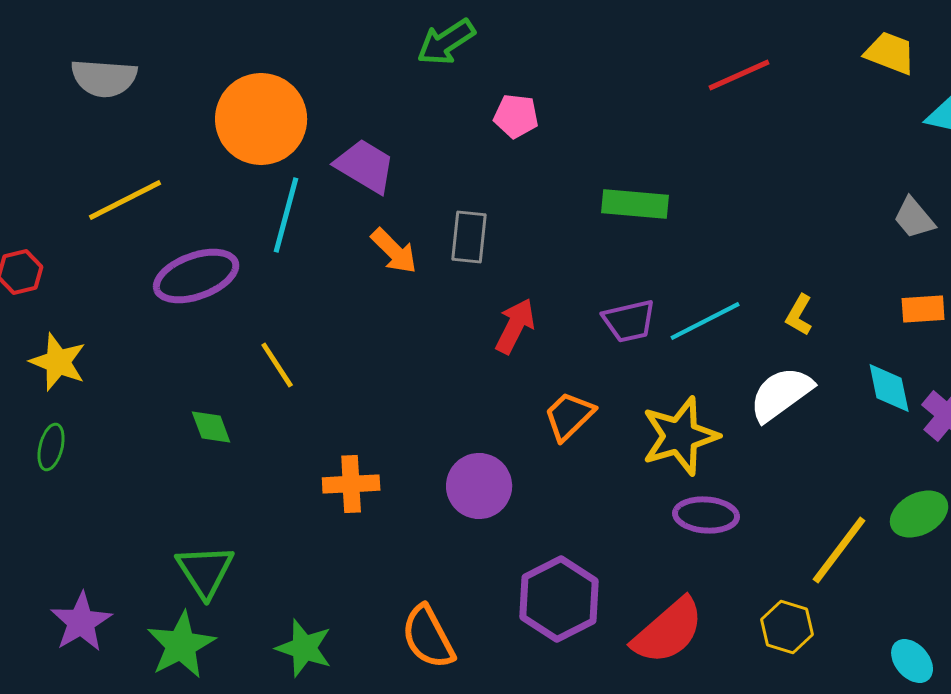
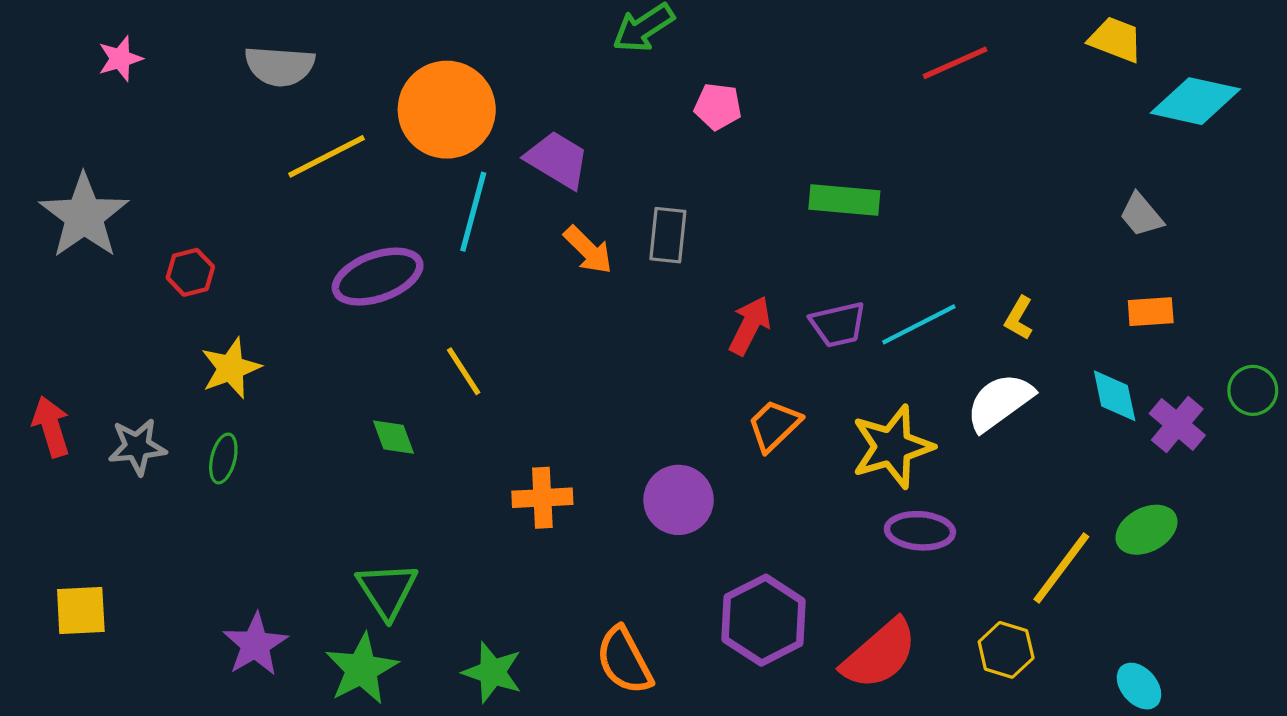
yellow line: (125, 200) -> (326, 156), moved
red arrow: (515, 326) -> (750, 326), moved
yellow star: (58, 362) -> (231, 368), turned 30

